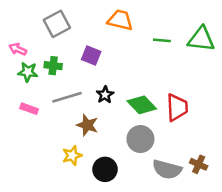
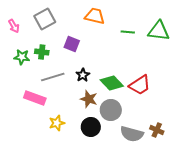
pink arrow: (18, 49) -> (14, 26), moved, turned -144
red trapezoid: (177, 107) -> (140, 85), turned 60
pink rectangle: (29, 109) -> (35, 98), moved, size x1.5
brown star: (87, 125) -> (89, 99), moved
black circle: (105, 169) -> (91, 127), moved

